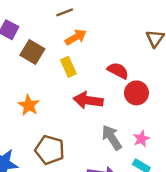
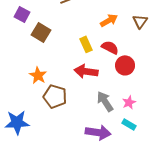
orange arrow: (76, 37) -> (109, 20), moved
yellow rectangle: (68, 67) -> (86, 44), moved
brown pentagon: (50, 150) -> (55, 96), moved

